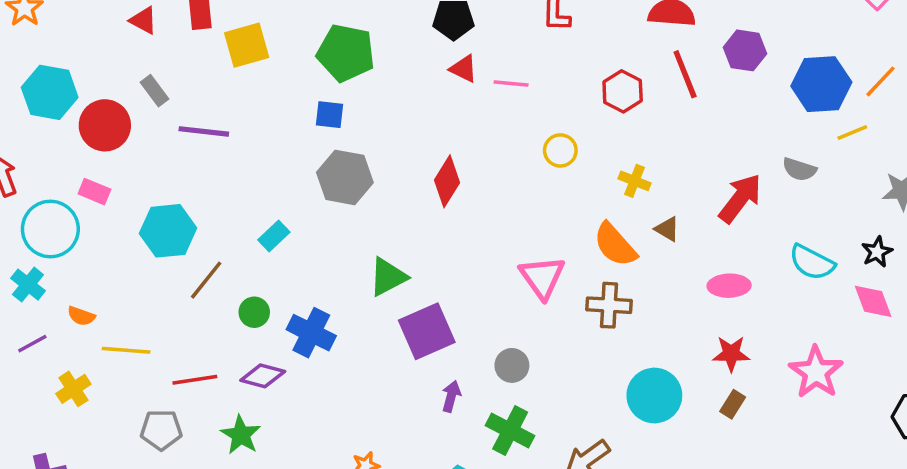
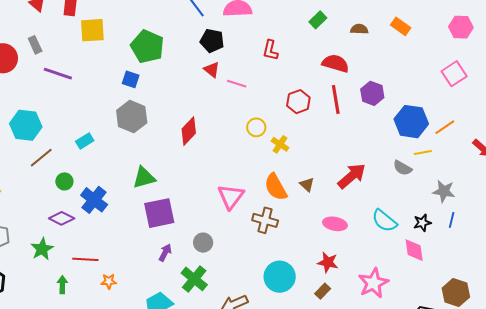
gray semicircle: (799, 169) -> (403, 168), moved
yellow cross: (634, 181) -> (280, 144), moved
red line: (195, 380) -> (85, 259), moved

